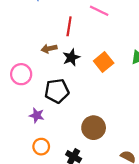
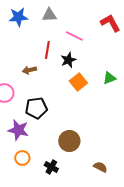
black star: (71, 57) -> (68, 60), moved
purple star: (37, 115) -> (18, 130), size x1.5

